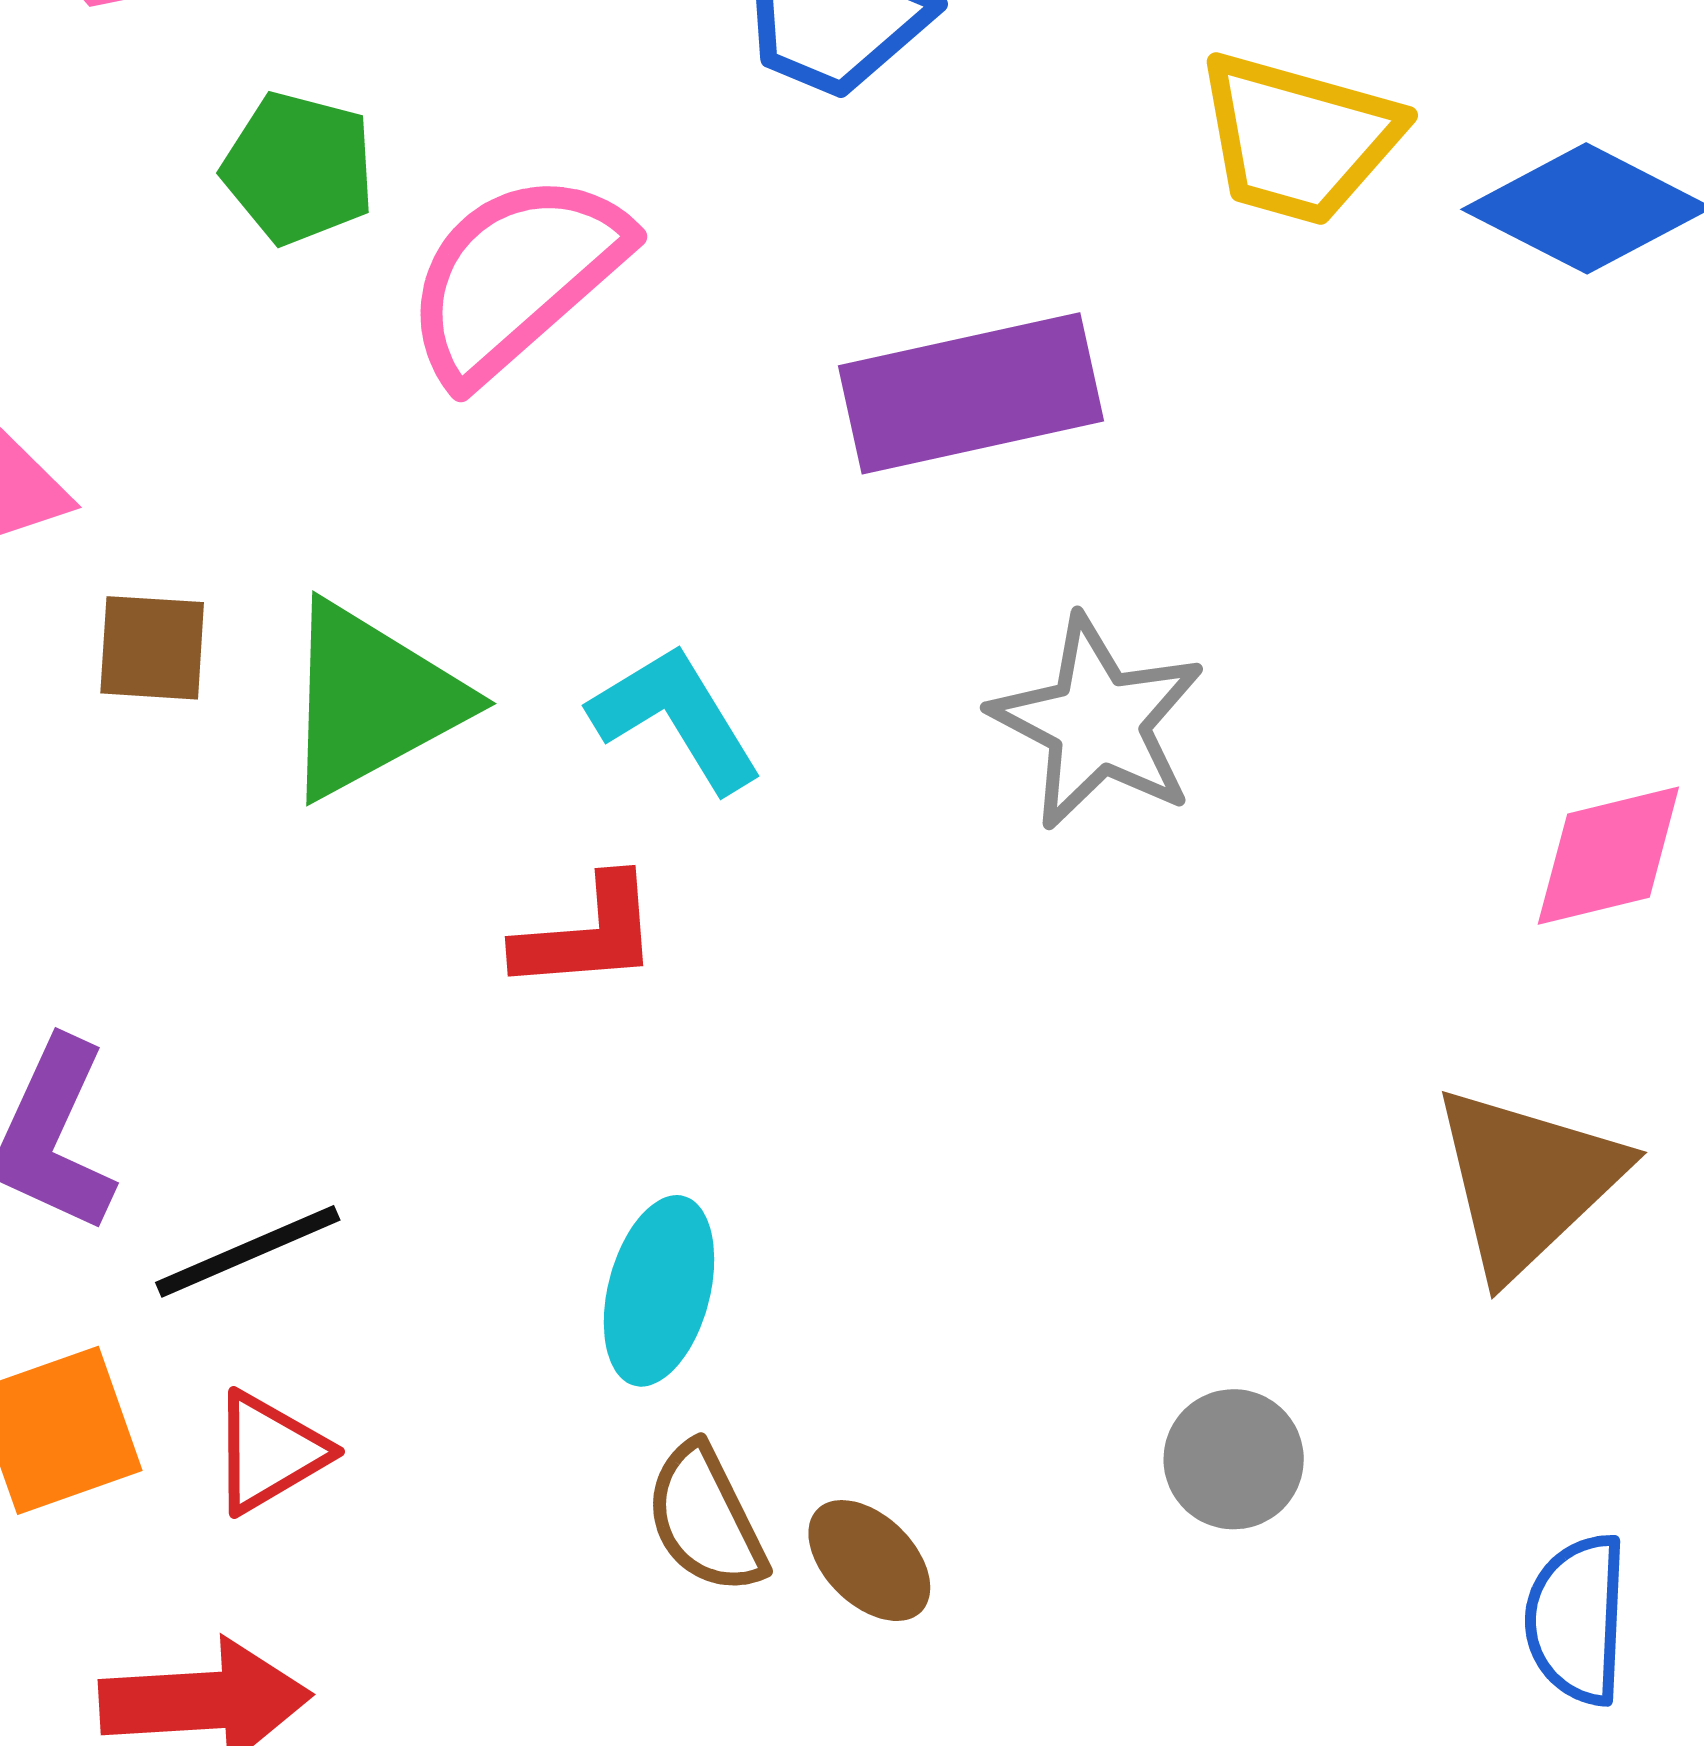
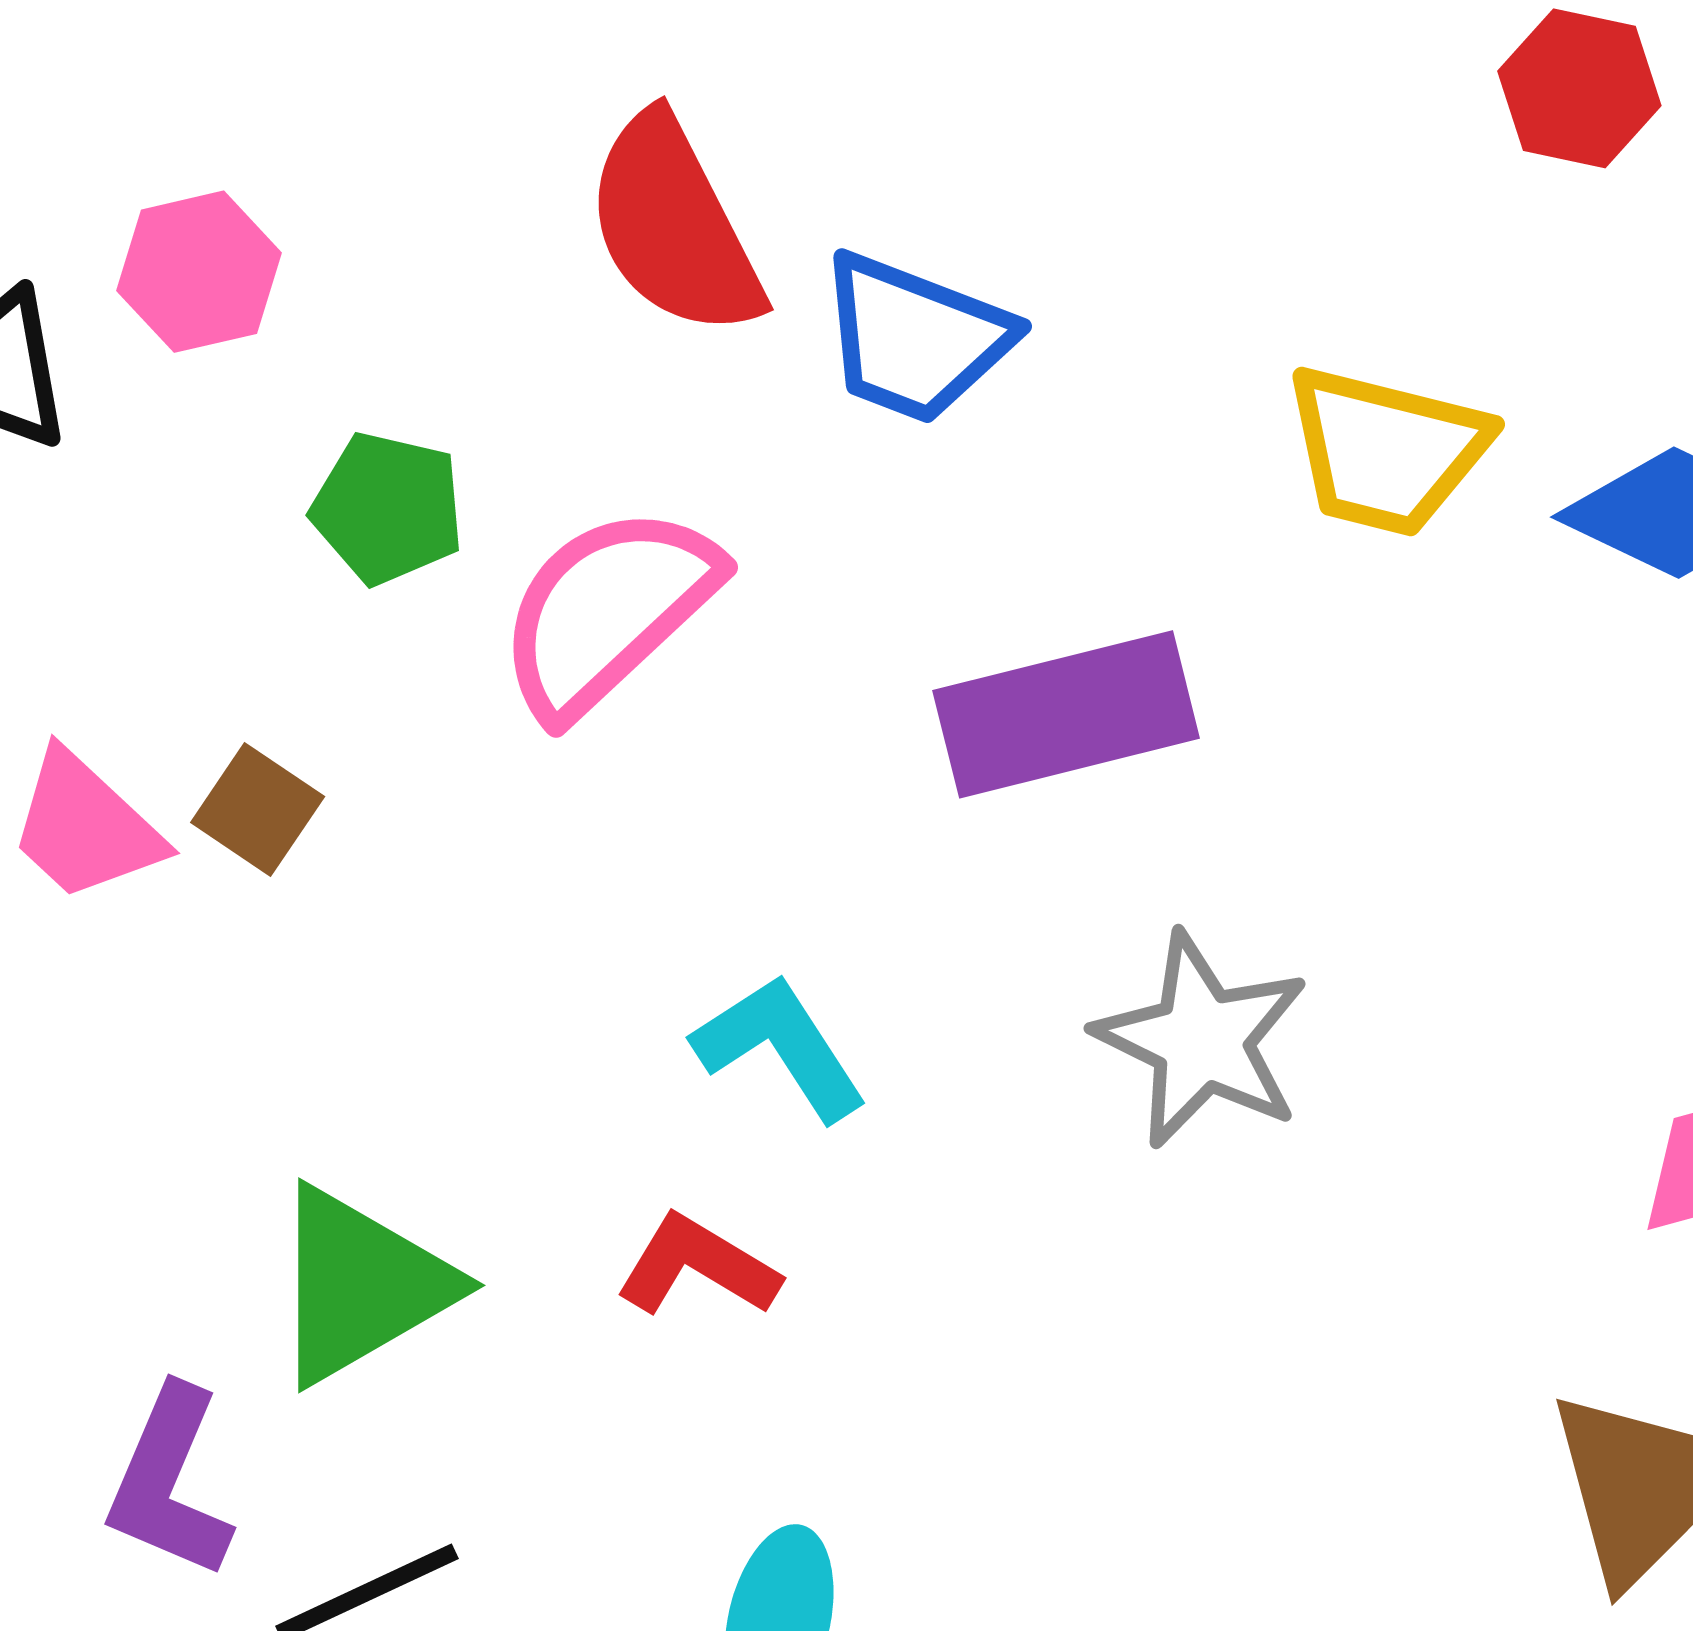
brown square: (152, 648) -> (258, 810), moved, turned 32
green triangle: (372, 700) -> (361, 1285), moved
red L-shape: (587, 934) -> (698, 1266), turned -143

